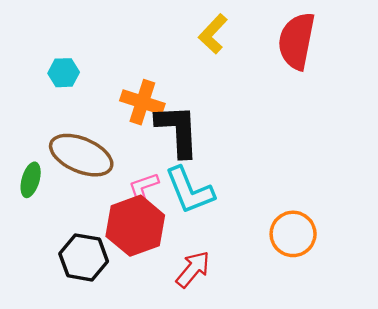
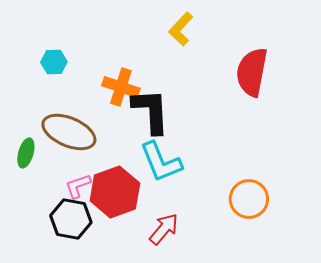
red semicircle: (297, 41) -> (252, 72), moved
pink L-shape: (144, 187) -> (78, 186), moved

